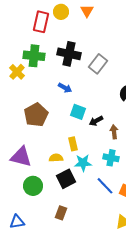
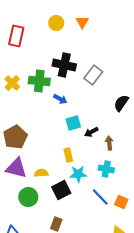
red rectangle: (41, 22) -> (16, 36), moved
green cross: (34, 56) -> (39, 81), moved
cyan square: (78, 112) -> (73, 123), turned -35
brown pentagon: (36, 115) -> (15, 137), moved
yellow semicircle: (56, 158) -> (41, 173), moved

